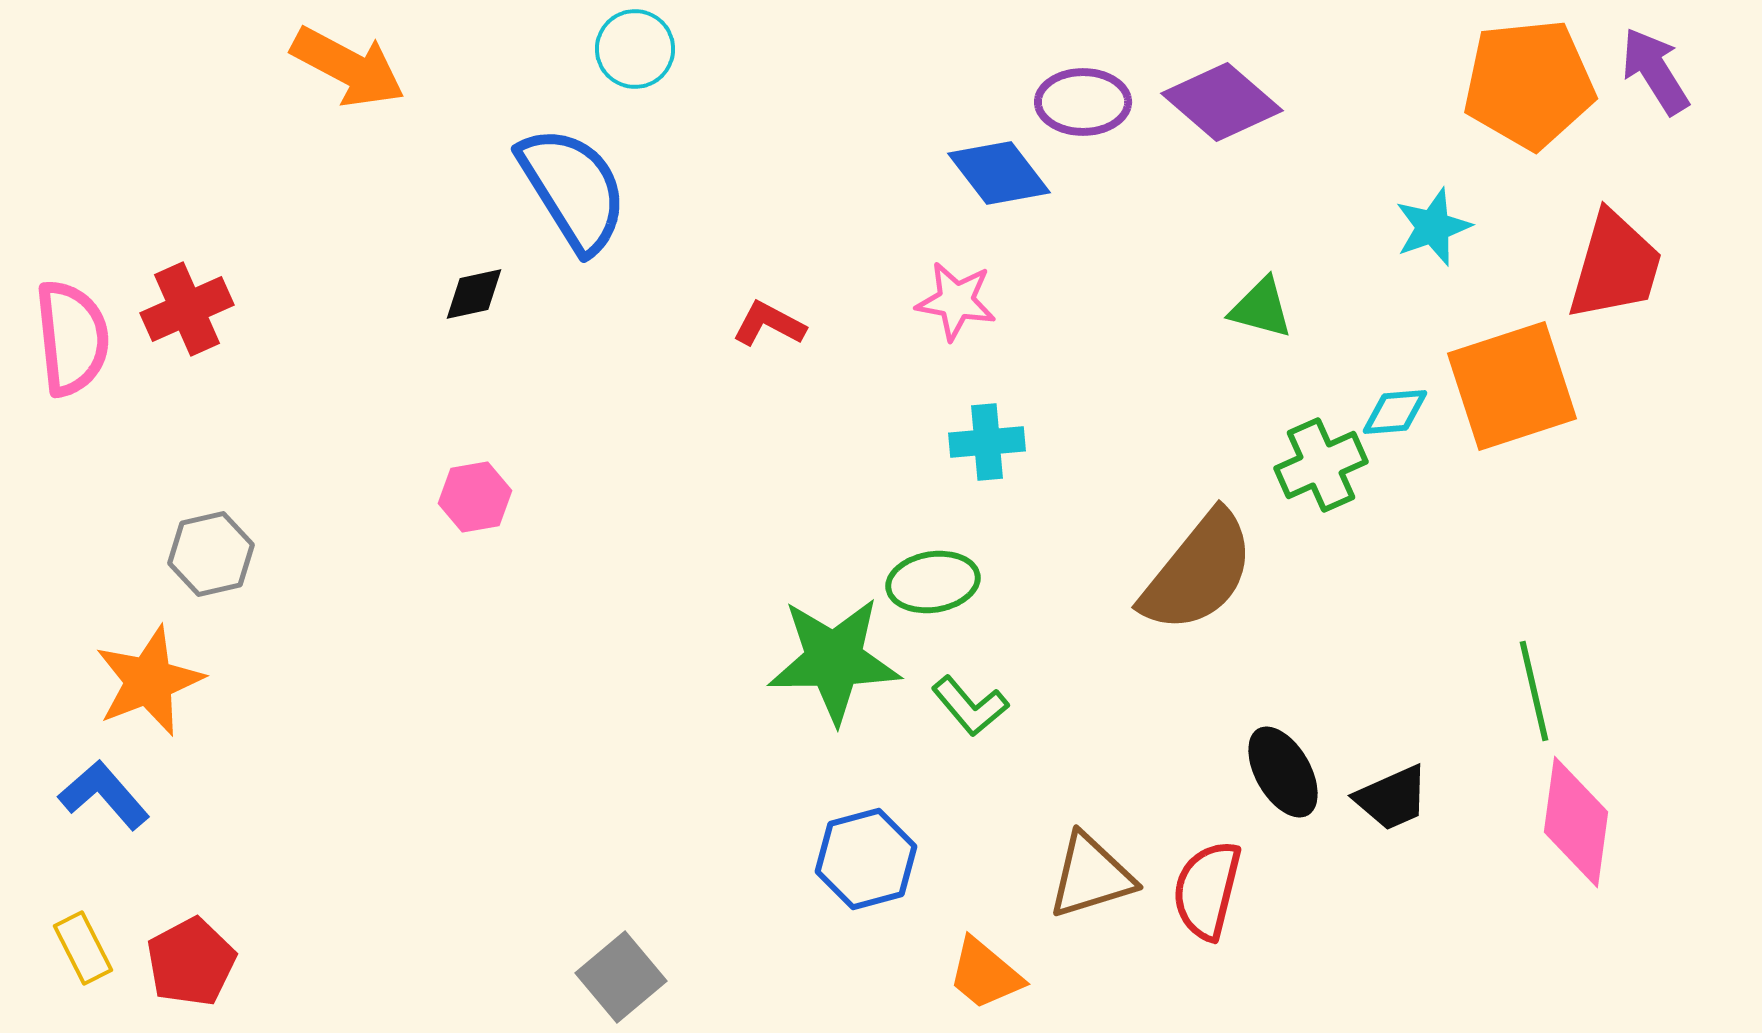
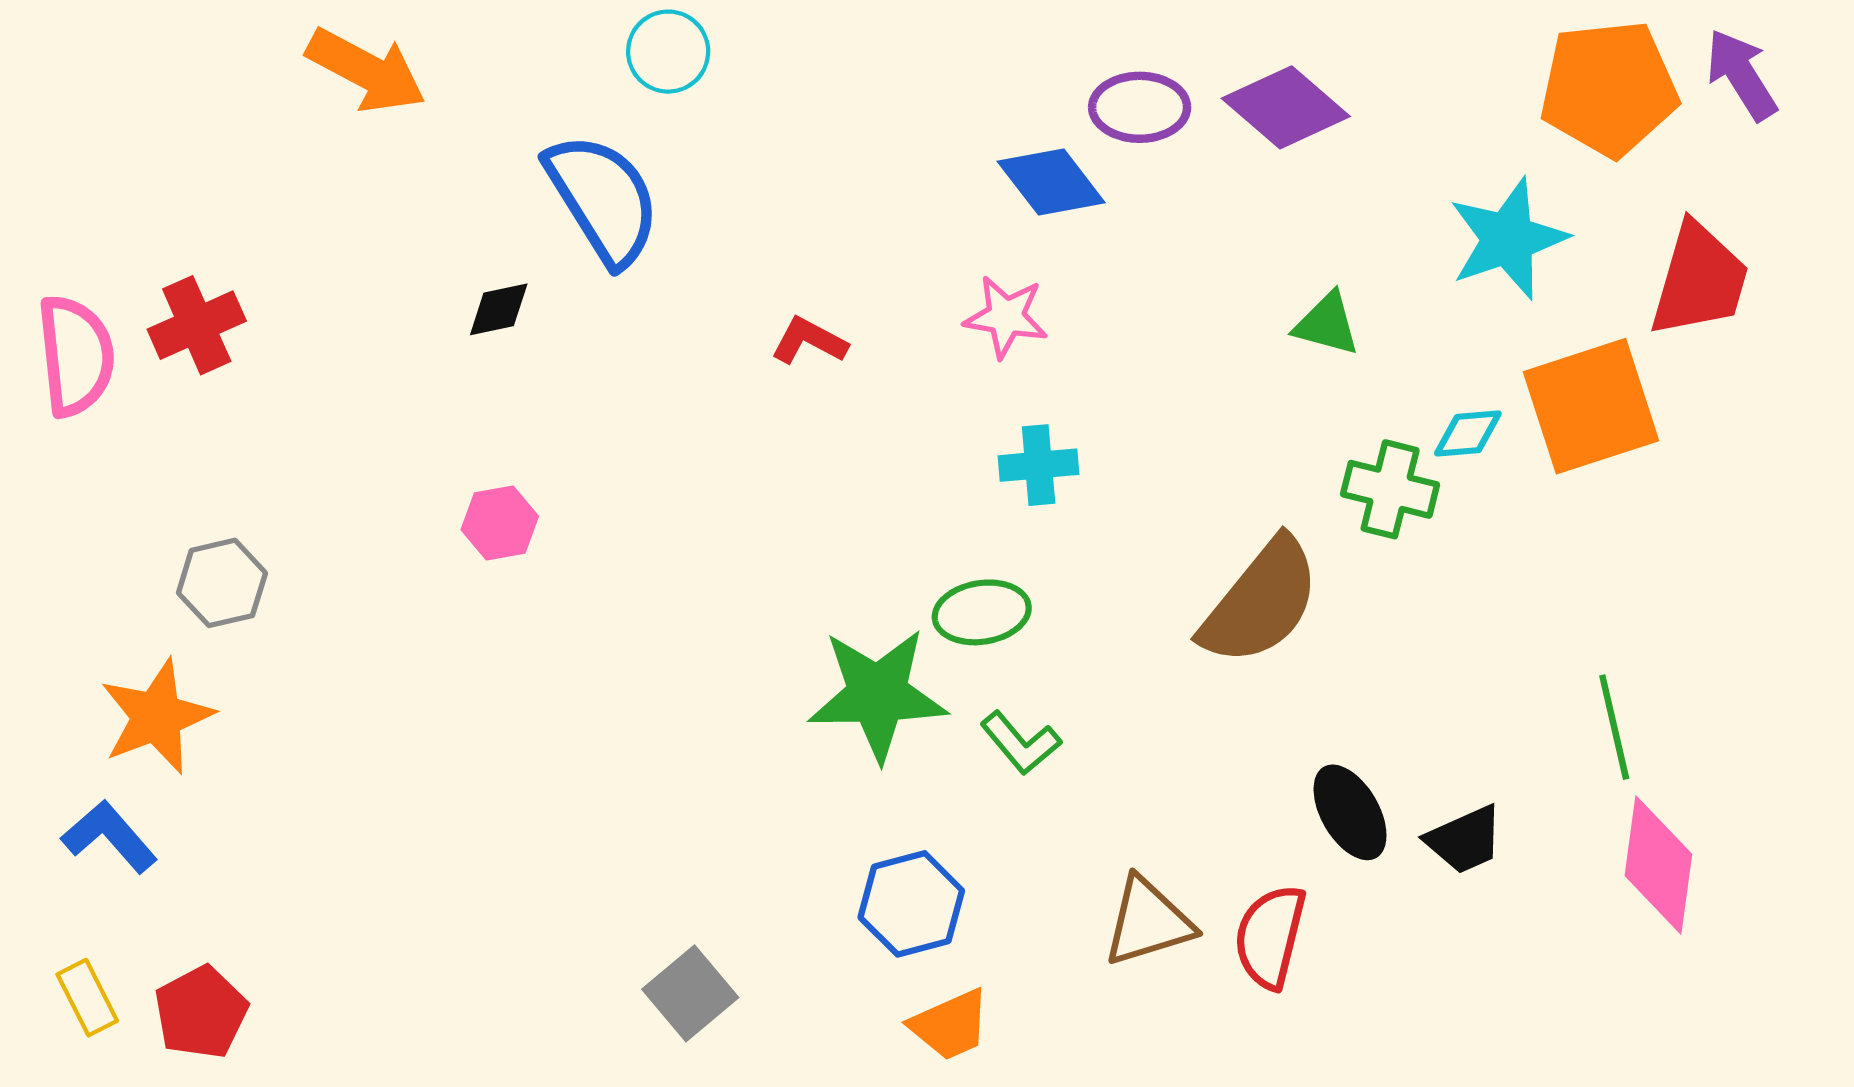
cyan star: (1433, 227) -> (1508, 239), size x1.5
green cross: (1321, 465) -> (1390, 489), turned 38
orange trapezoid: (985, 974) -> (950, 1025), moved, turned -64
gray square: (621, 977) -> (690, 993), moved

